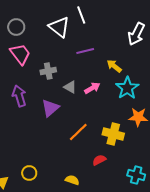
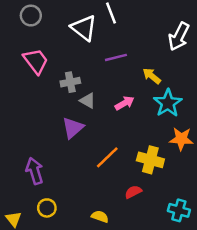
gray circle: (16, 27) -> (31, 16), moved
gray triangle: (70, 87) -> (88, 101), moved
purple arrow: (19, 96) -> (35, 171), moved

